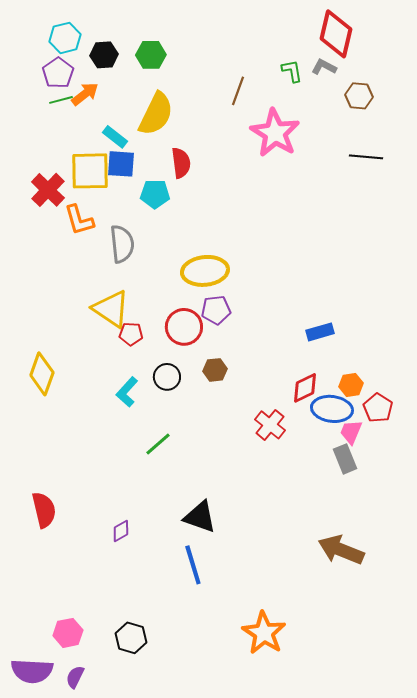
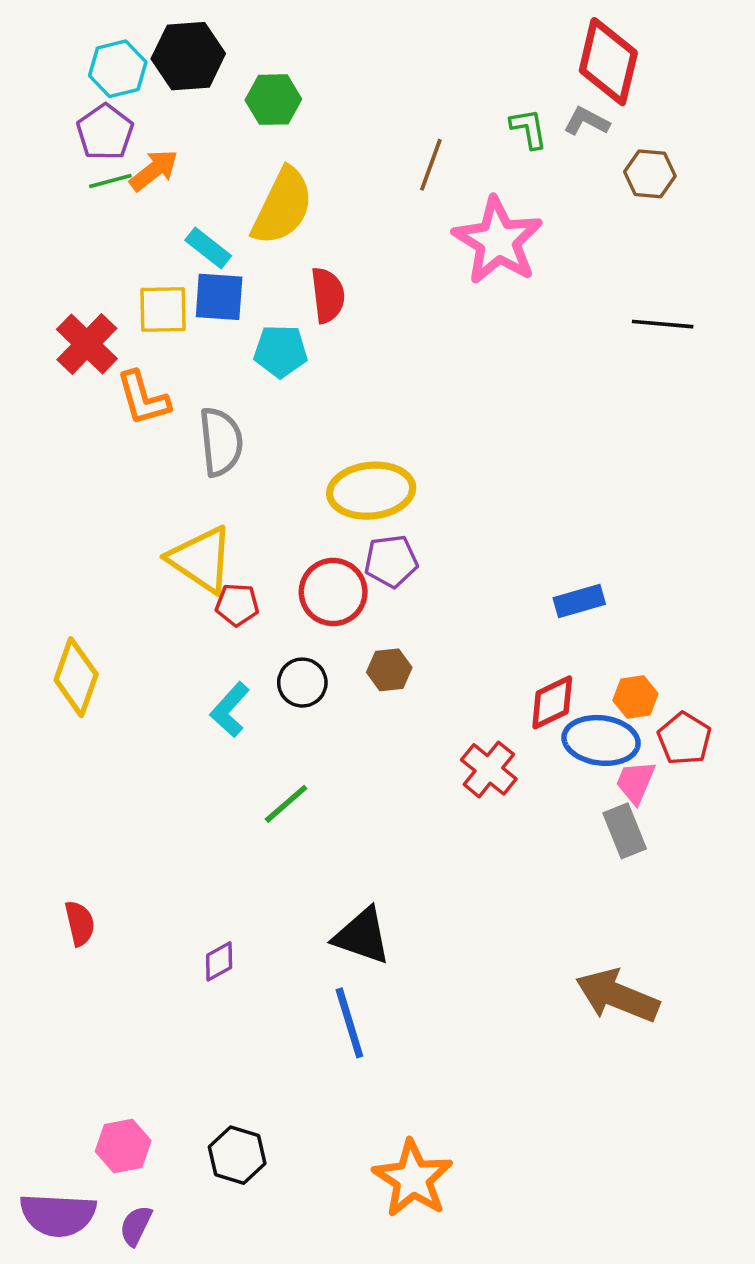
black hexagon: (104, 55) -> (188, 56), moved, size x1.4
black line: (366, 157) -> (663, 324), moved
yellow square: (90, 171) -> (163, 310), size x0.7
red semicircle: (44, 510) -> (80, 923), size x0.7
orange star: (264, 633) -> (413, 1179), moved

